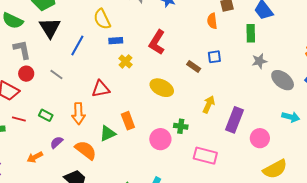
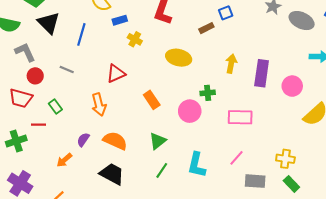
brown rectangle: (194, 67) -> (206, 28), turned -48
green rectangle: (46, 115) -> (55, 106), moved, turned 40
green triangle: (108, 134) -> (158, 141), moved

